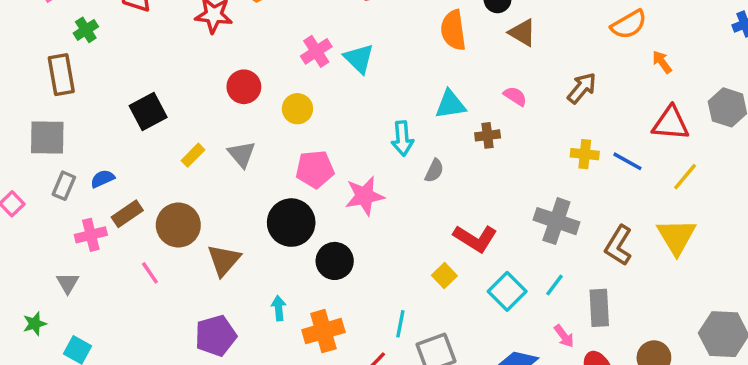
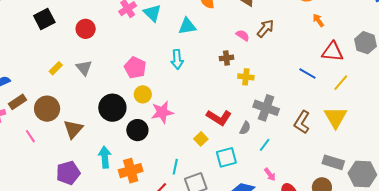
orange arrow: (662, 62) -> (318, 20), moved
brown arrow: (582, 88) -> (265, 28), moved
cyan triangle: (450, 104) -> (187, 26), moved
yellow circle: (297, 109) -> (143, 94), moved
black square: (148, 112) -> (44, 19), moved
yellow cross: (585, 154) -> (246, 77), moved
pink pentagon: (315, 169) -> (135, 68), moved, turned 30
gray semicircle: (434, 171) -> (245, 128), moved
pink star: (365, 196) -> (162, 112), moved
cyan square: (507, 291) -> (226, 157), moved, turned 30
cyan arrow: (279, 308) -> (105, 157), size x1.5
gray rectangle: (599, 308) -> (333, 162), moved, turned -70

